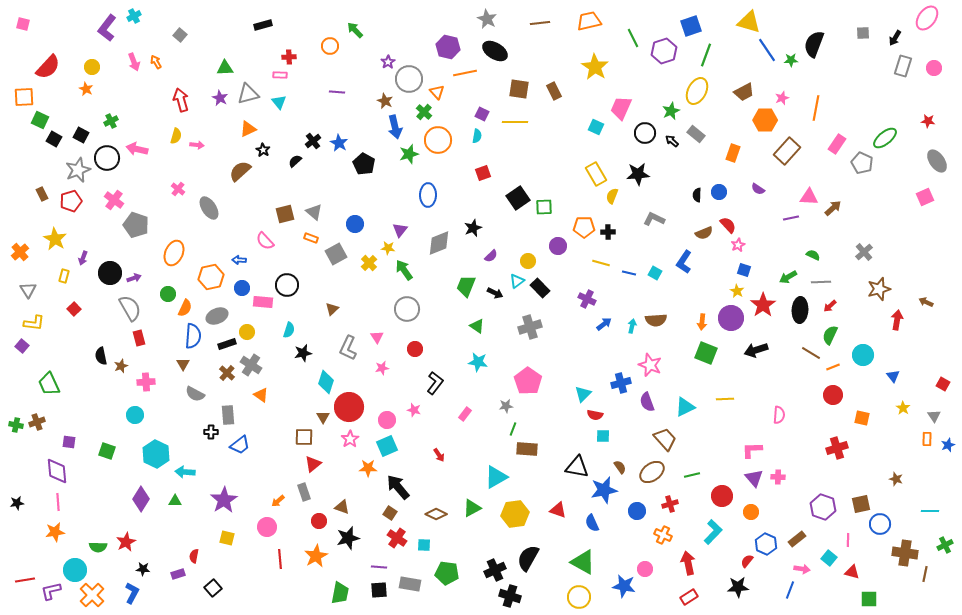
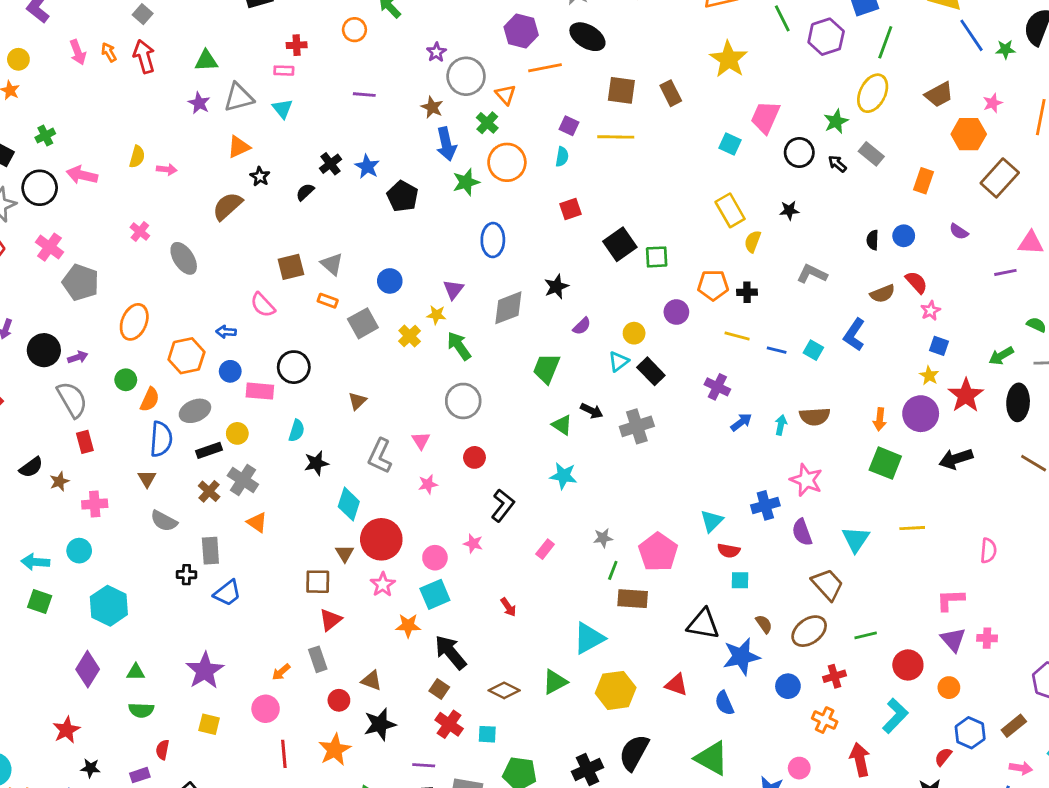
red arrow: (181, 100) -> (144, 56), moved
black star: (638, 174) -> (789, 210), size x0.6
black arrow: (495, 293) -> (592, 411), moved
black semicircle: (101, 356) -> (31, 467), turned -114
pink pentagon: (528, 381) -> (658, 552), moved
cyan triangle: (685, 407) -> (856, 539), turned -30
cyan arrow: (185, 472) -> (35, 562), moved
green semicircle: (98, 547) -> (141, 710), moved

